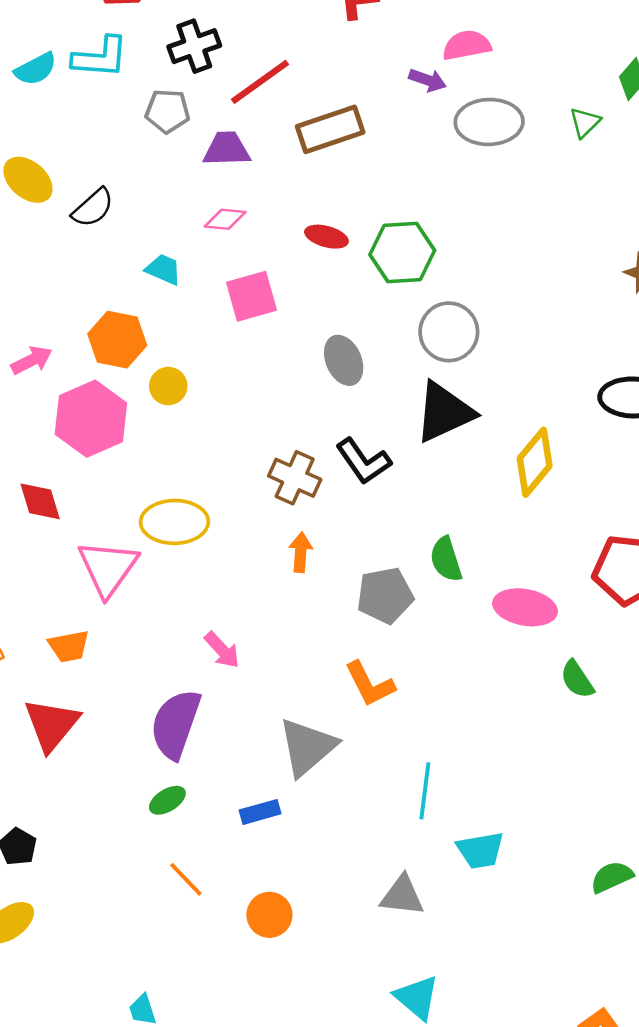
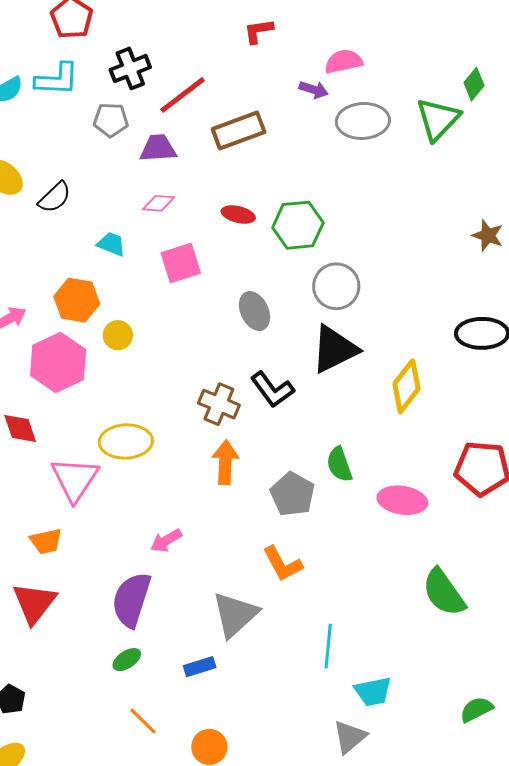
green triangle: (585, 122) -> (438, 119), size x1.8
orange arrow: (301, 552) -> (225, 462), size x1.4
gray pentagon: (385, 595) -> (292, 494), turned -30
pink arrow: (222, 650) -> (166, 541), turned 104
green semicircle: (577, 679) -> (444, 592), moved, size x1.6
gray triangle: (402, 896) -> (350, 737), moved, turned -45

